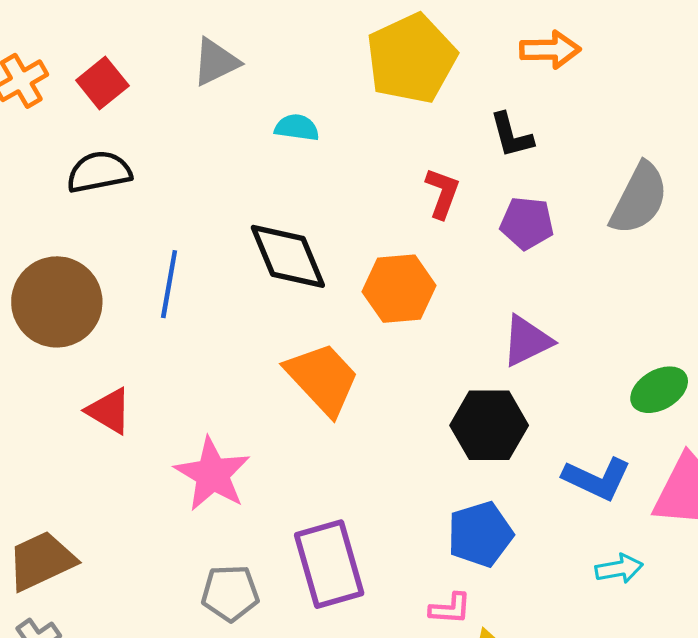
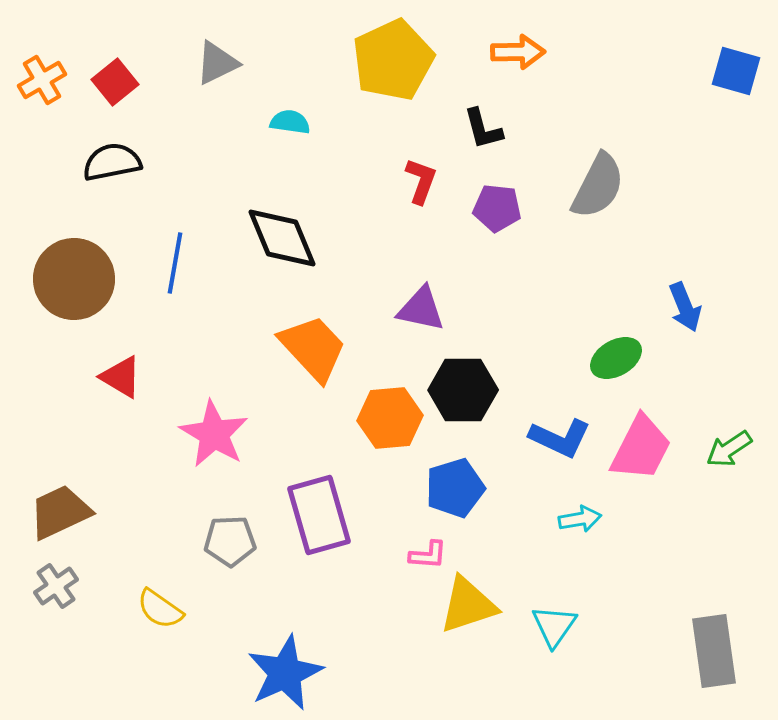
orange hexagon: (399, 289) -> (390, 418), moved
purple triangle: (527, 341) -> (421, 309), moved, turned 38

